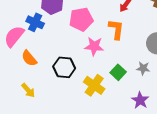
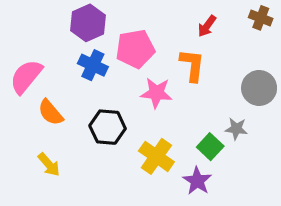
blue cross: (35, 22) -> (93, 65), moved
green square: (118, 72) -> (210, 147), moved
purple star: (140, 100) -> (197, 181), moved

